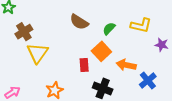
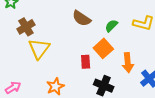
orange arrow: (126, 65) -> (128, 63), turned -108

